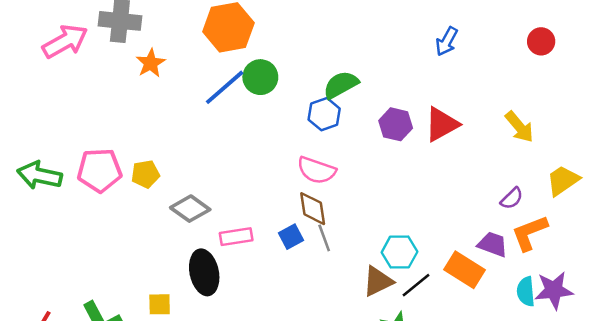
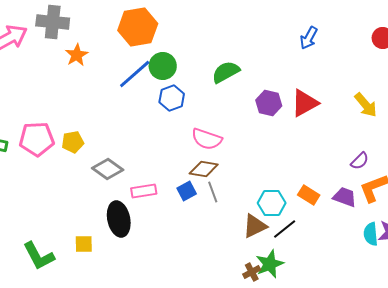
blue hexagon: (324, 114) -> (172, 98), moved
brown diamond: (313, 209) -> (204, 169), turned -72
orange rectangle: (465, 270) -> (309, 195), moved, size x0.7

